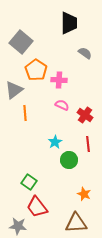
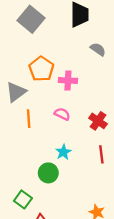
gray square: (21, 42) -> (31, 19), moved
pink semicircle: (62, 105) -> (62, 114), moved
green circle: (69, 160) -> (48, 173), moved
green square: (29, 182) -> (23, 199), moved

